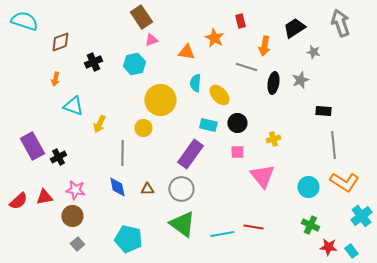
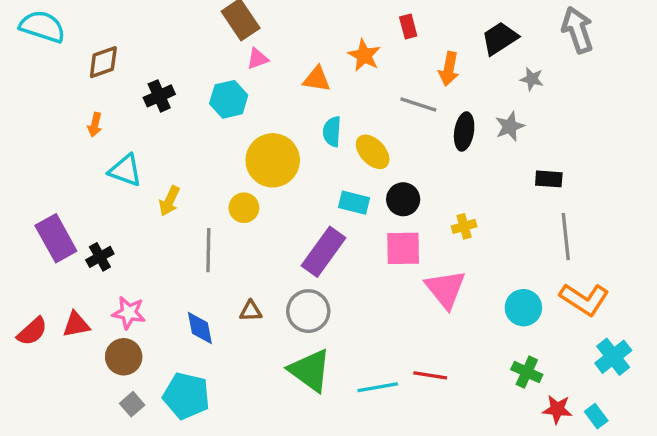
pink square: (237, 152) -> (403, 248), size x1.6
blue diamond: (117, 187) -> (200, 328), moved
cyan pentagon: (128, 239) -> (186, 396), moved

